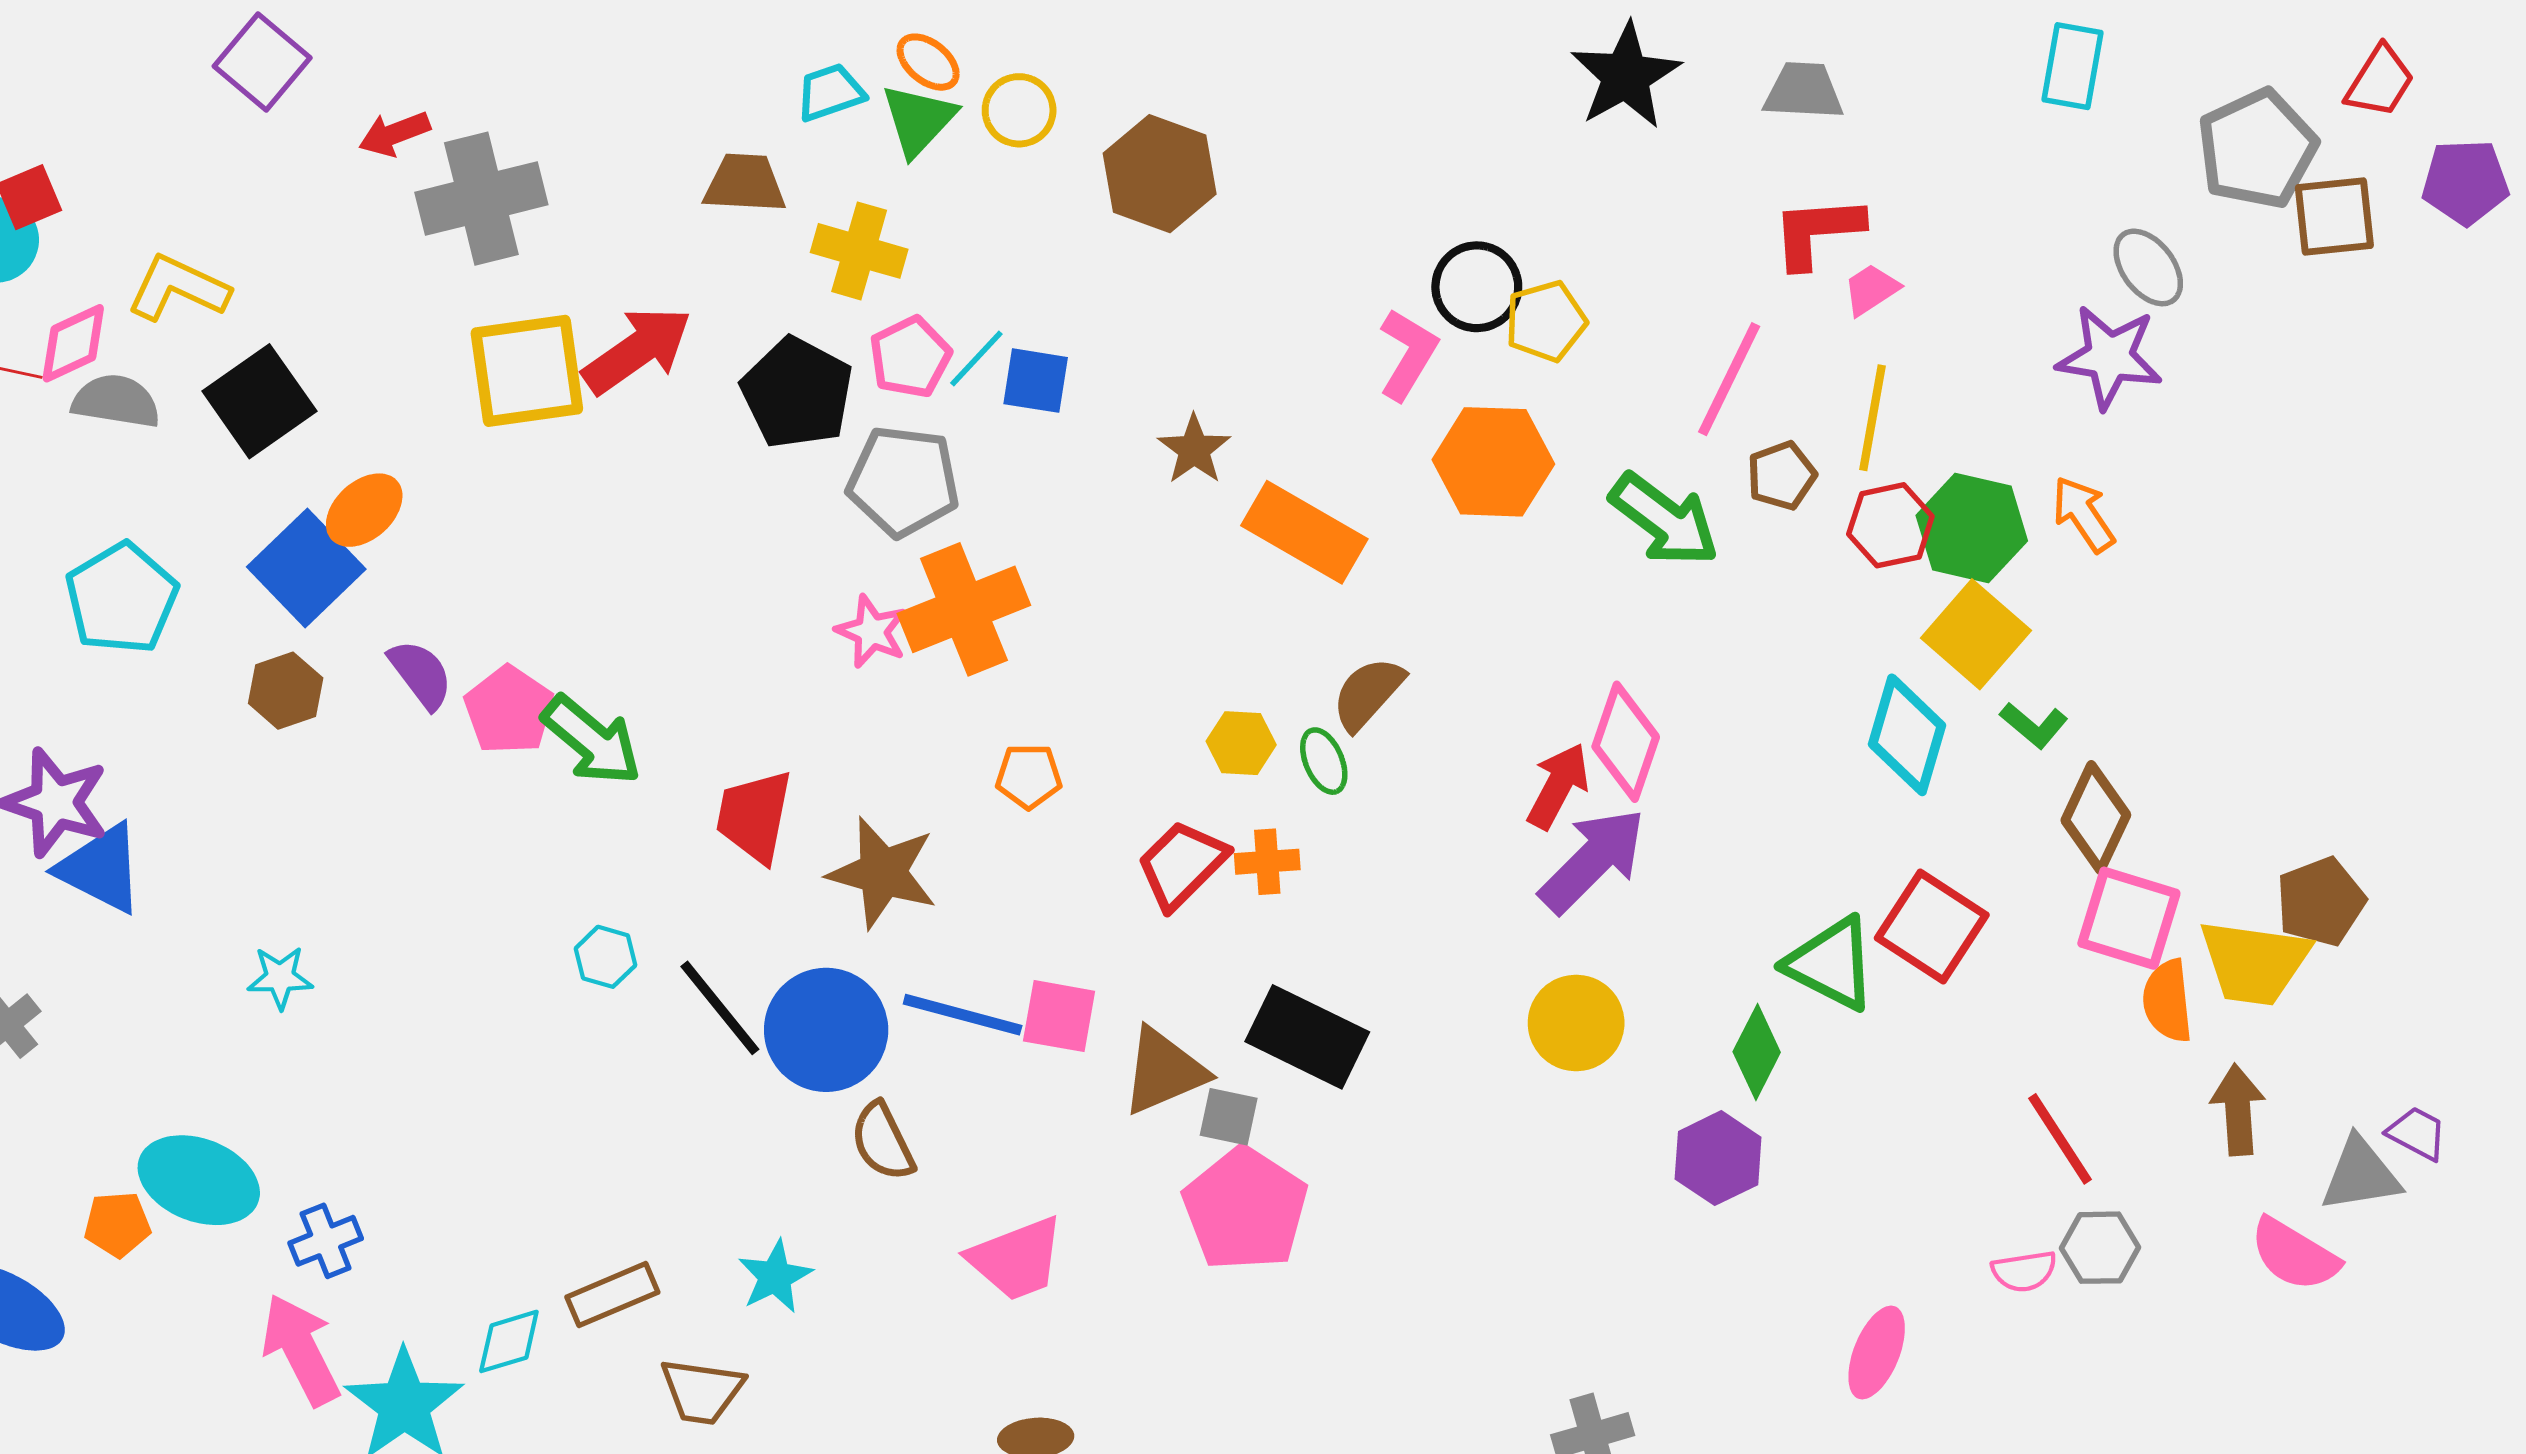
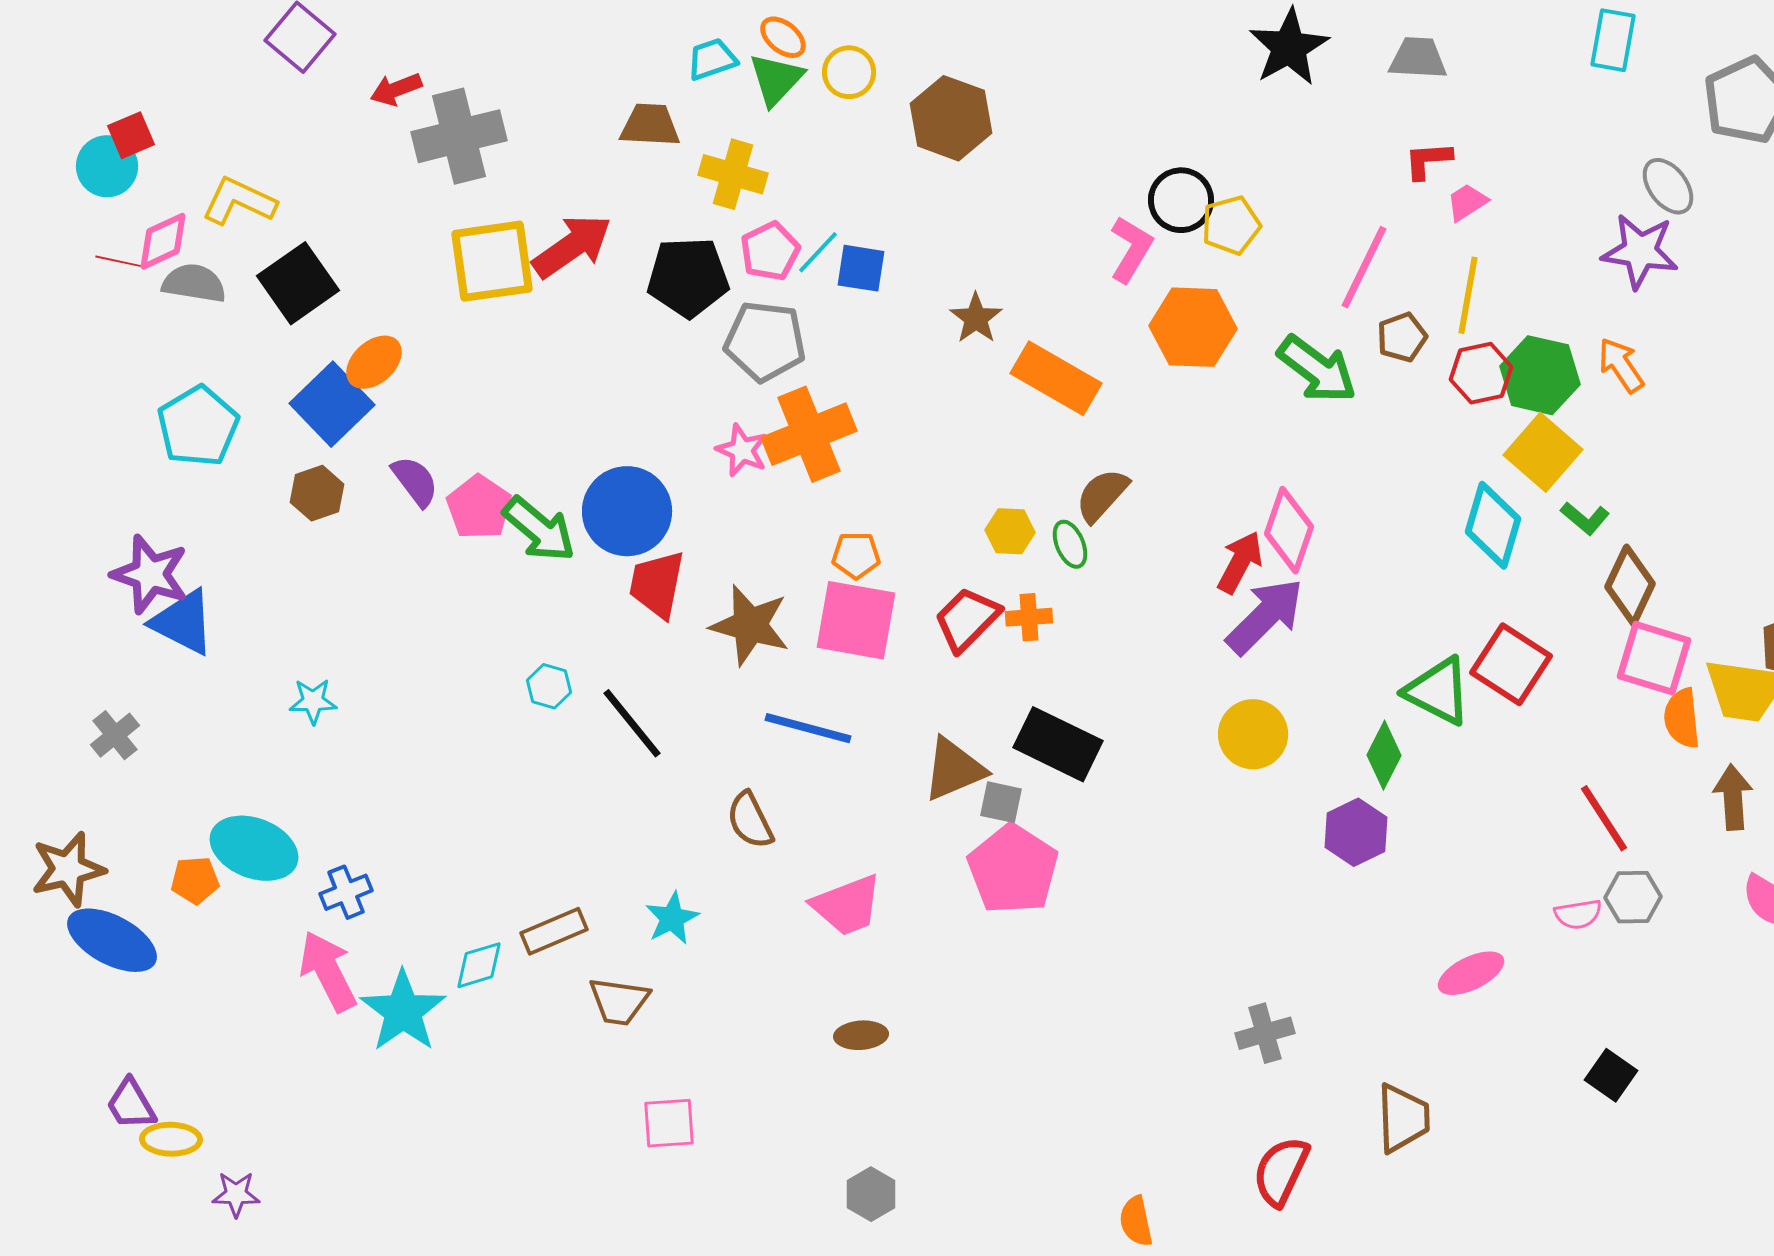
red L-shape: (1817, 232) -> (1428, 160), size x0.7
black pentagon: (797, 393) -> (688, 277), turned -30
pink square: (1059, 1016) -> (856, 620), moved, size x1.5
blue circle: (826, 1030) -> (627, 511), moved
pink ellipse: (1877, 1353) -> (1471, 973), turned 42

